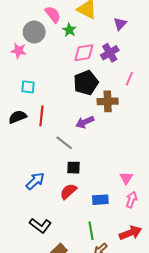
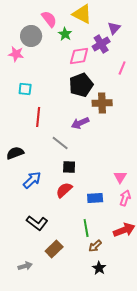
purple cross: (110, 53) -> (101, 44), moved
pink line: (129, 79) -> (122, 68), moved
black semicircle: (18, 117) -> (15, 153), moved

